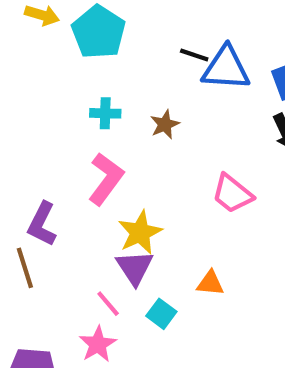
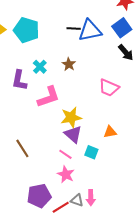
cyan cross: (105, 113) -> (40, 67), turned -32
pink L-shape: (106, 179) -> (49, 97), turned 50
purple L-shape: (42, 224) -> (19, 80), moved
yellow star: (140, 232) -> (71, 117), turned 30

